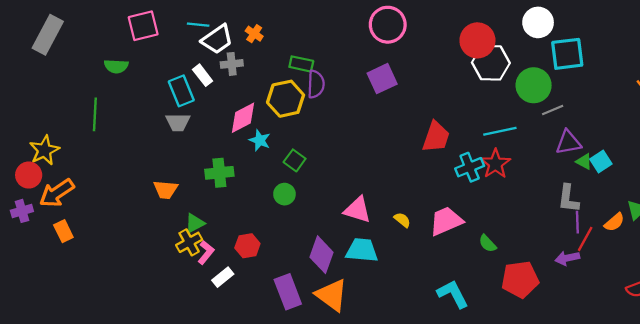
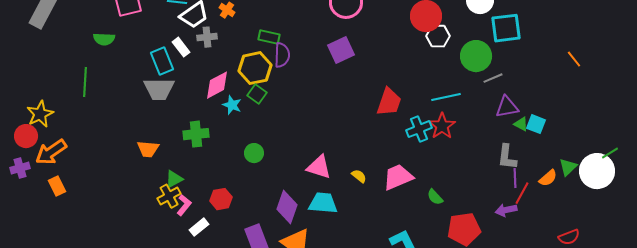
white hexagon: (491, 63) -> (438, 36), size x0.7
gray trapezoid: (178, 122) -> (159, 89), size x1.4
green square: (295, 160) -> (257, 94), moved
cyan square: (601, 162) -> (536, 124), turned -36

